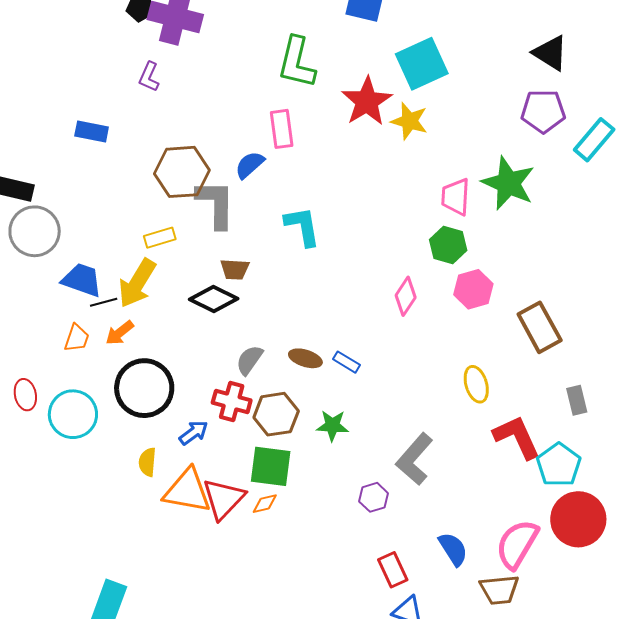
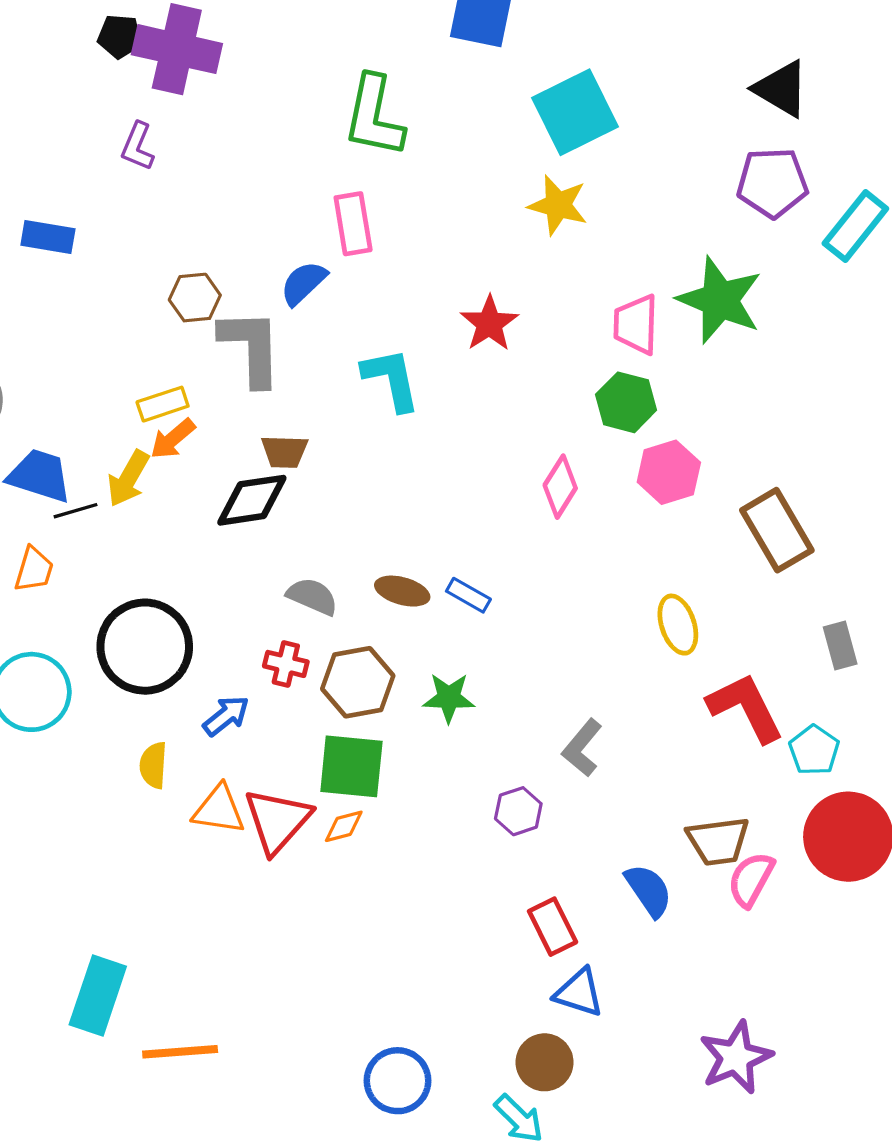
red star: (367, 101) -> (489, 323), moved, size x0.7
brown hexagon: (182, 172) -> (195, 298), size x0.6
yellow arrow: (137, 283) -> (128, 479), size x0.7
black diamond: (214, 299) -> (252, 500), turned -33
orange arrow: (120, 333) -> (173, 439), moved
gray semicircle: (249, 360) -> (312, 596), turned 80
red cross: (232, 402) -> (286, 664), size x0.7
gray L-shape: (414, 459) -> (582, 748), size x0.7
cyan pentagon: (559, 465) -> (814, 750), size x0.7
orange triangle: (187, 491) -> (219, 810), size x0.7
pink semicircle: (517, 544) -> (751, 879), size x0.7
brown trapezoid: (499, 590) -> (718, 841), moved

